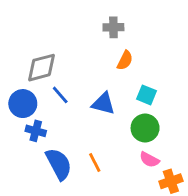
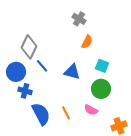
gray cross: (113, 27) -> (79, 19), turned 32
gray diamond: (41, 68) -> (29, 47), turned -50
pink semicircle: (149, 160) -> (91, 110), moved

